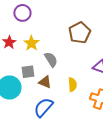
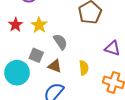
gray square: (28, 72) -> (36, 55), turned 32

